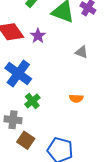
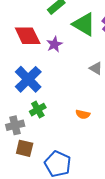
gray cross: (13, 120) -> (15, 125), turned -30
brown square: (26, 140) -> (25, 148), turned -30

